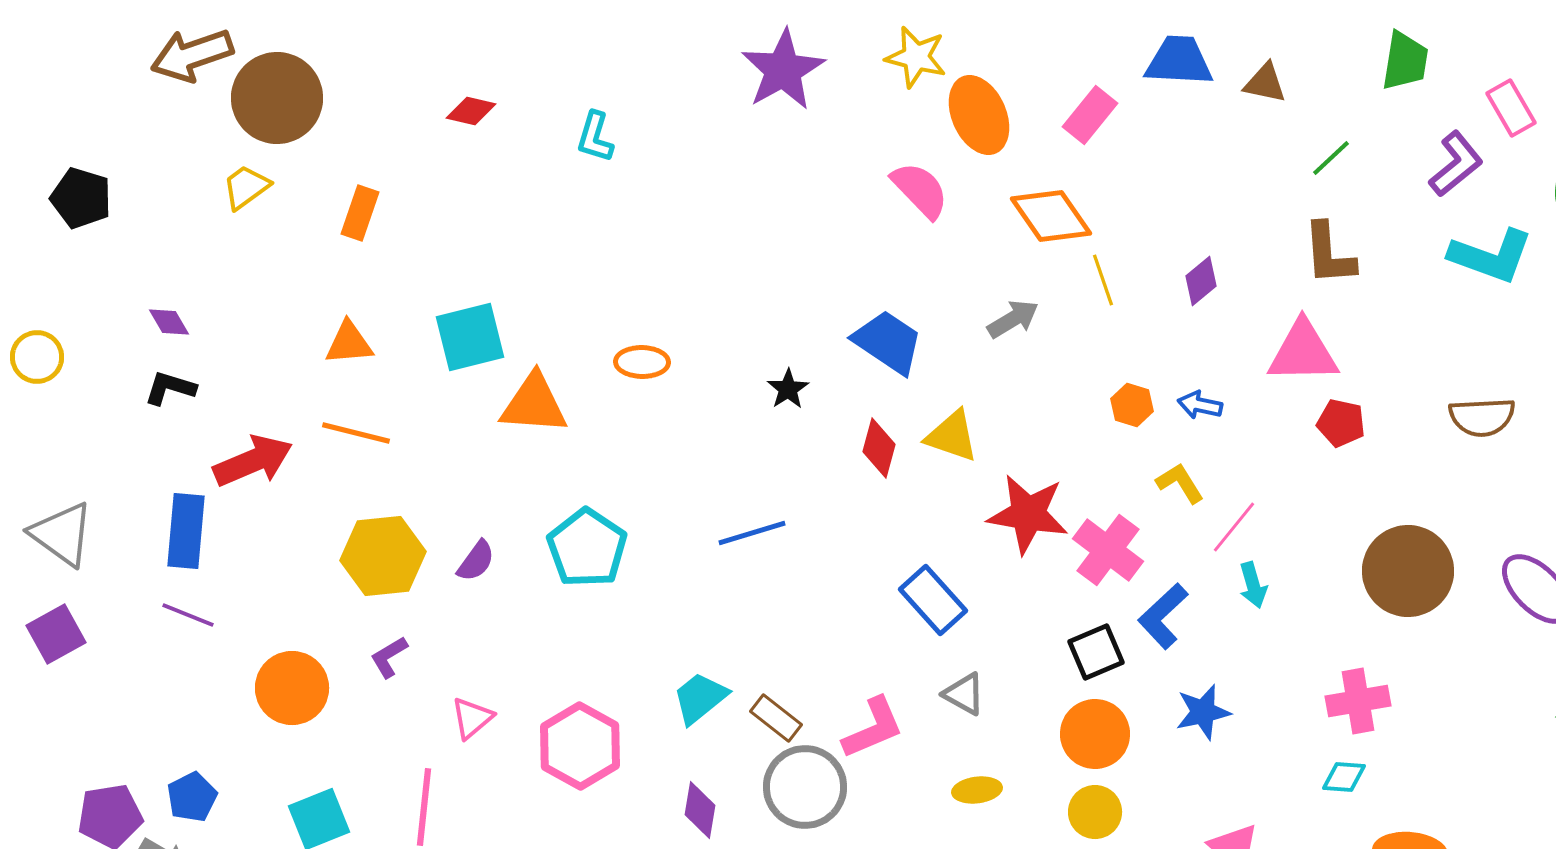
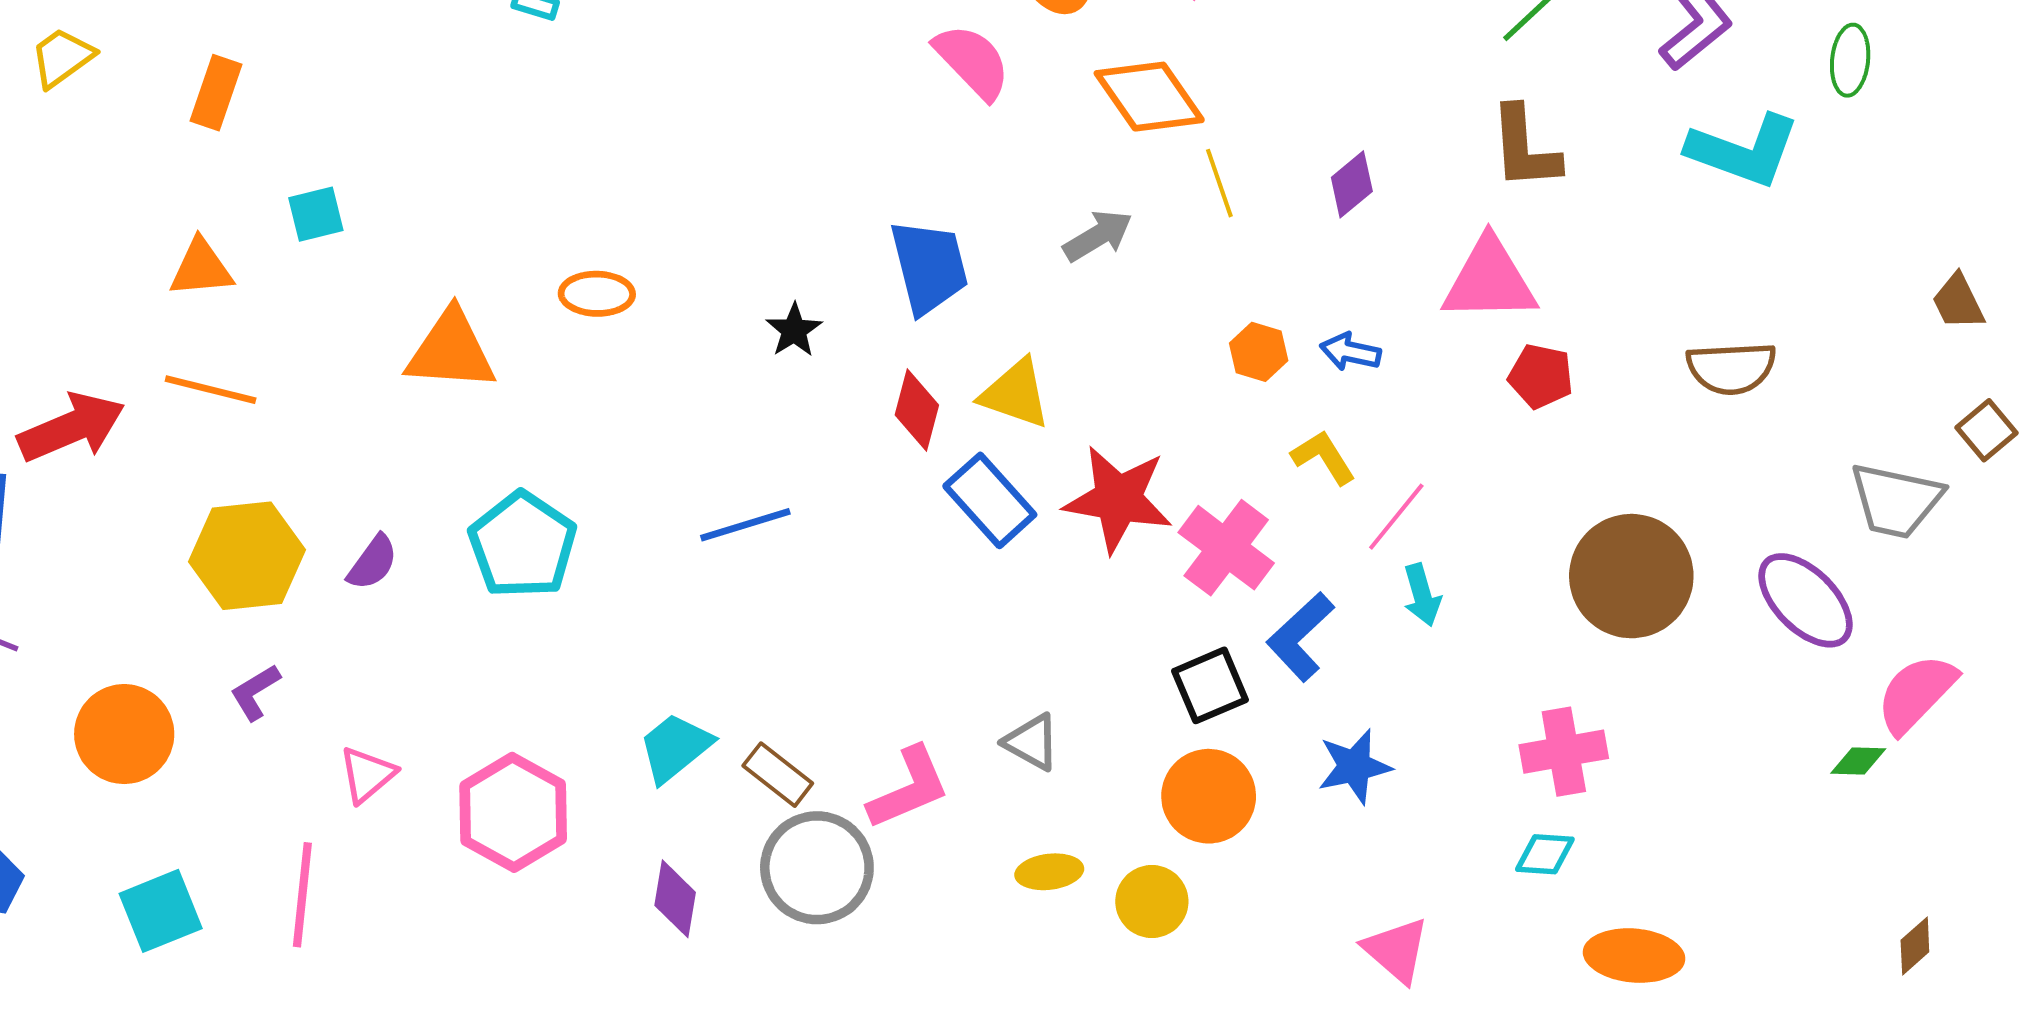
cyan square: (470, 337) -> (316, 214), moved, size x0.6
blue trapezoid: (888, 342) -> (929, 267), turned 42
blue rectangle: (933, 600) -> (990, 500), moved
yellow circle: (1095, 812) -> (1152, 902), moved

